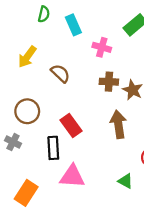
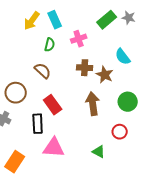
green semicircle: (44, 14) -> (50, 45), moved
pink cross: (102, 47) -> (79, 39), turned -35
yellow arrow: (27, 57) -> (32, 21), moved
brown semicircle: (60, 73) -> (43, 71), moved

